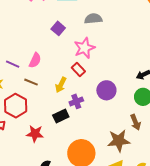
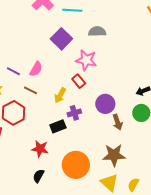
purple square: (58, 28) -> (61, 39), size x1.5
pink star: (84, 48) -> (86, 60), turned 30
brown arrow: (136, 122) -> (117, 122), moved
red star: (35, 134) -> (40, 149), moved

